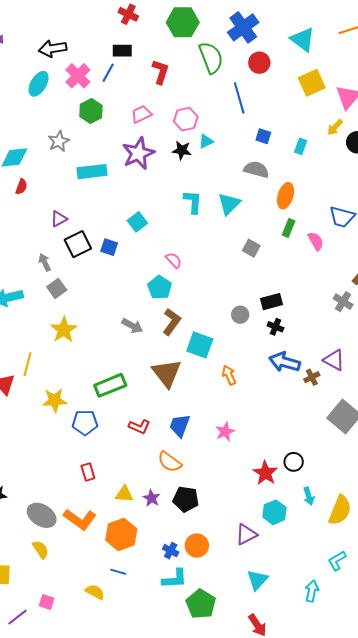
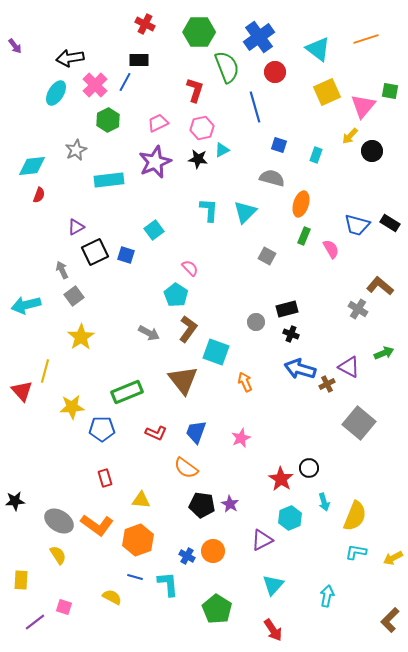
red L-shape: (161, 72) -> (195, 90), moved
purple star: (151, 498) -> (230, 504), moved
cyan L-shape: (337, 561) -> (356, 552), moved, turned 40
cyan L-shape: (175, 579) -> (168, 584), moved, turned -92

